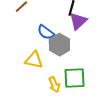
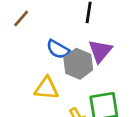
purple triangle: (78, 21) -> (100, 51), moved

